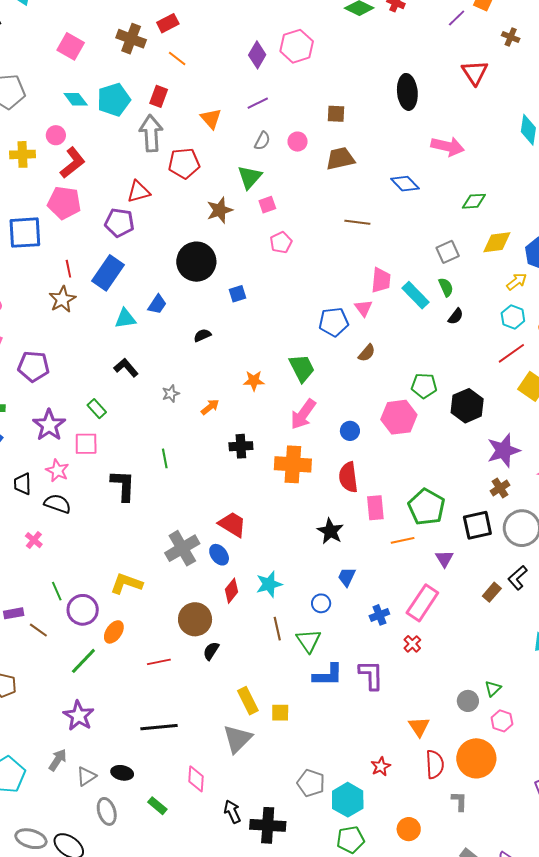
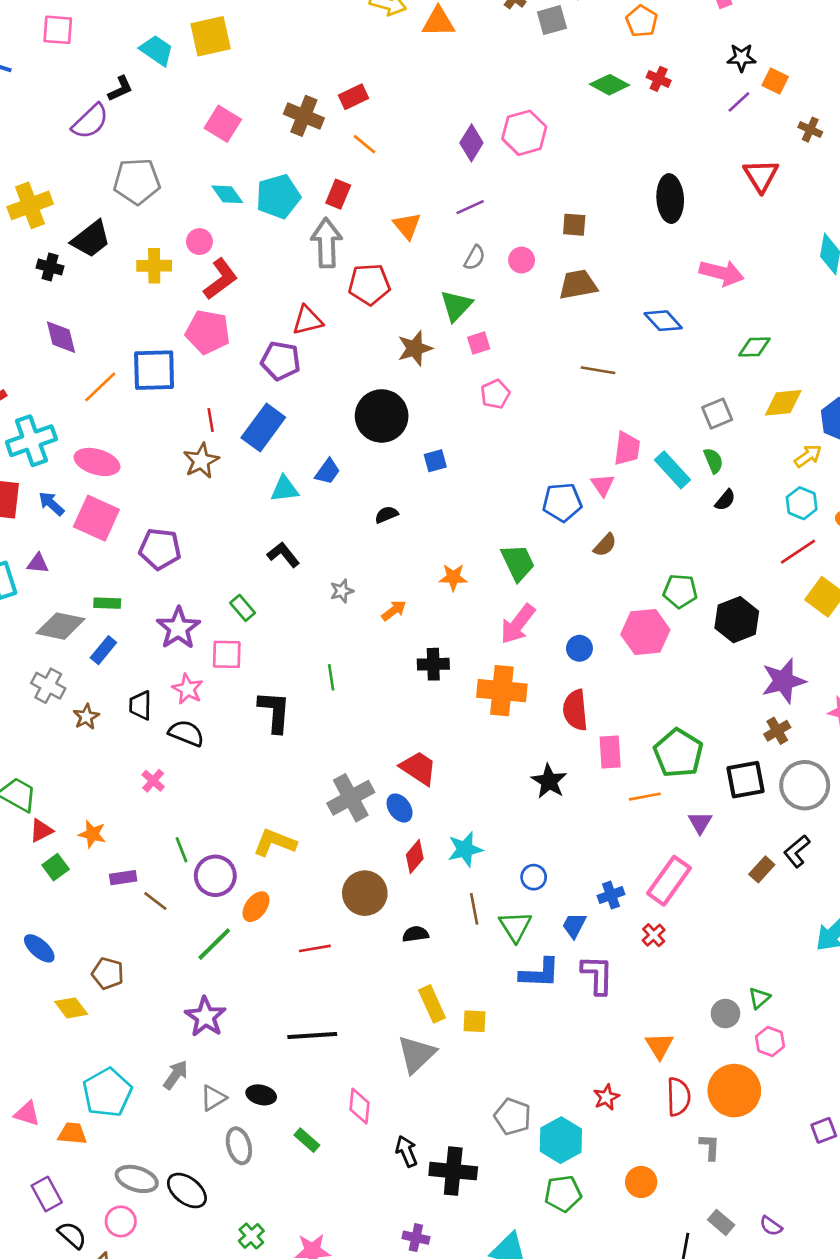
blue trapezoid: (347, 577) -> (574, 925), moved
black semicircle: (211, 651) -> (416, 934), moved, turned 48

